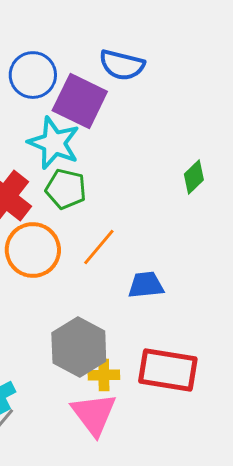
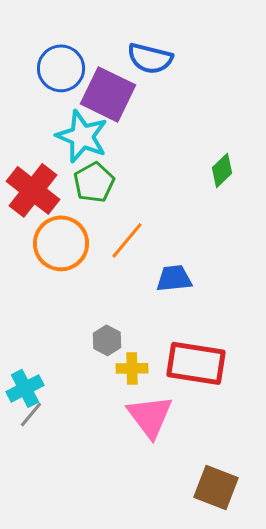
green pentagon: (66, 189) -> (94, 182), turned 30
gray hexagon: (79, 347) -> (107, 340), size x0.5
pink triangle: (94, 414) -> (150, 416), moved

